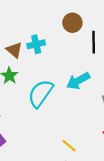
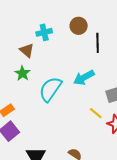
cyan cross: (36, 44) -> (44, 32), moved
yellow line: (69, 146) -> (96, 113), moved

